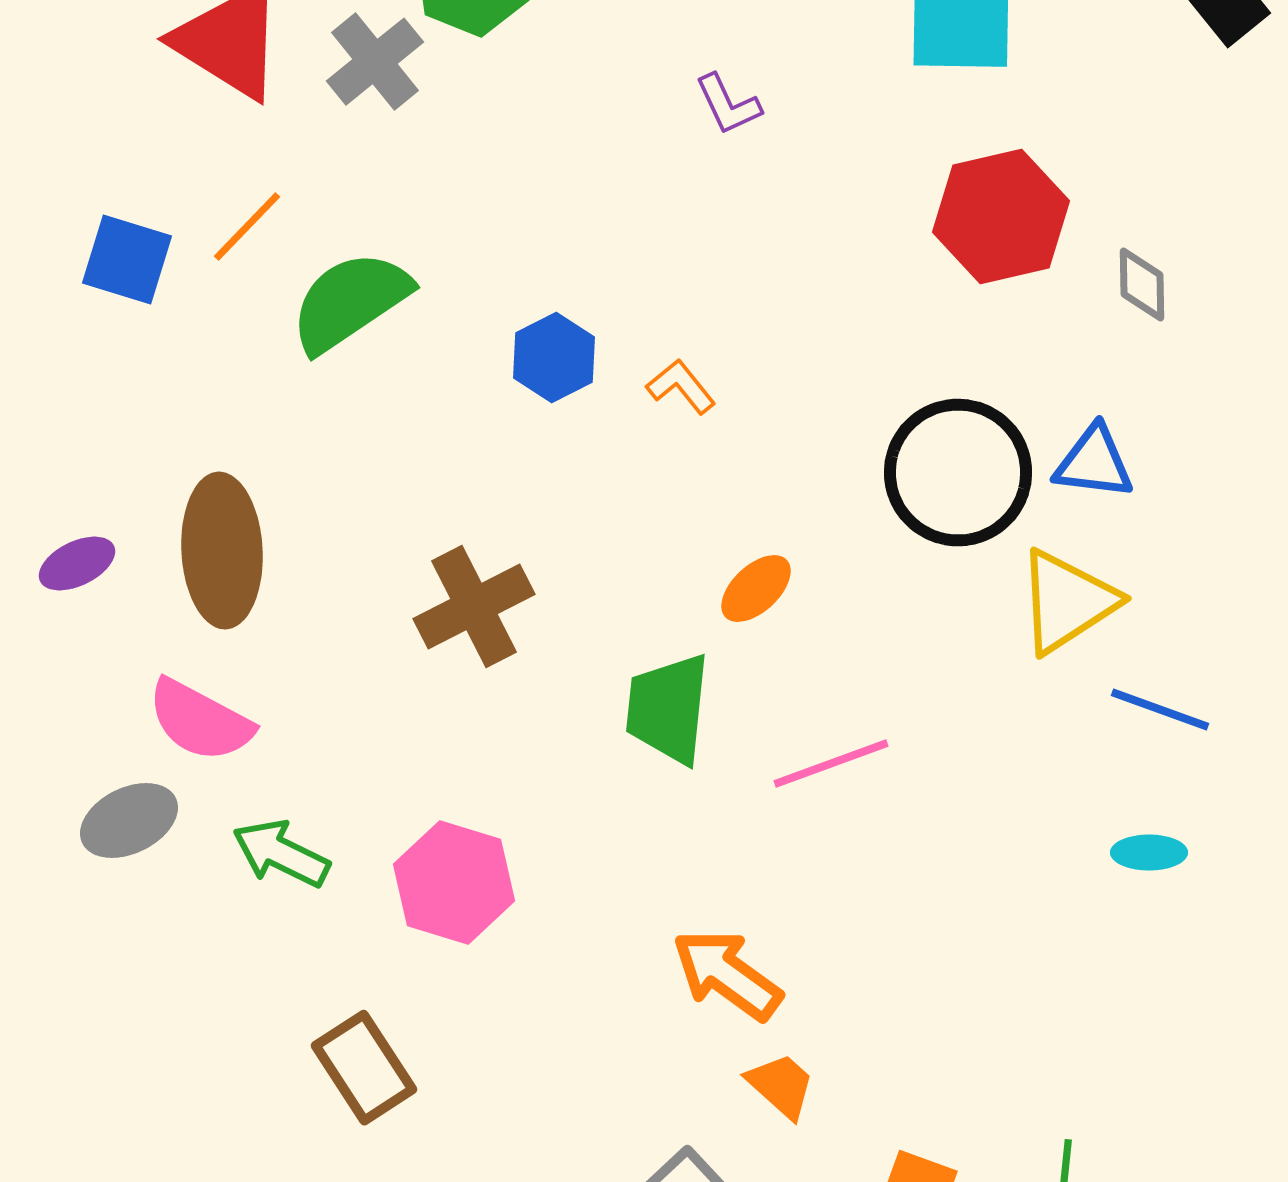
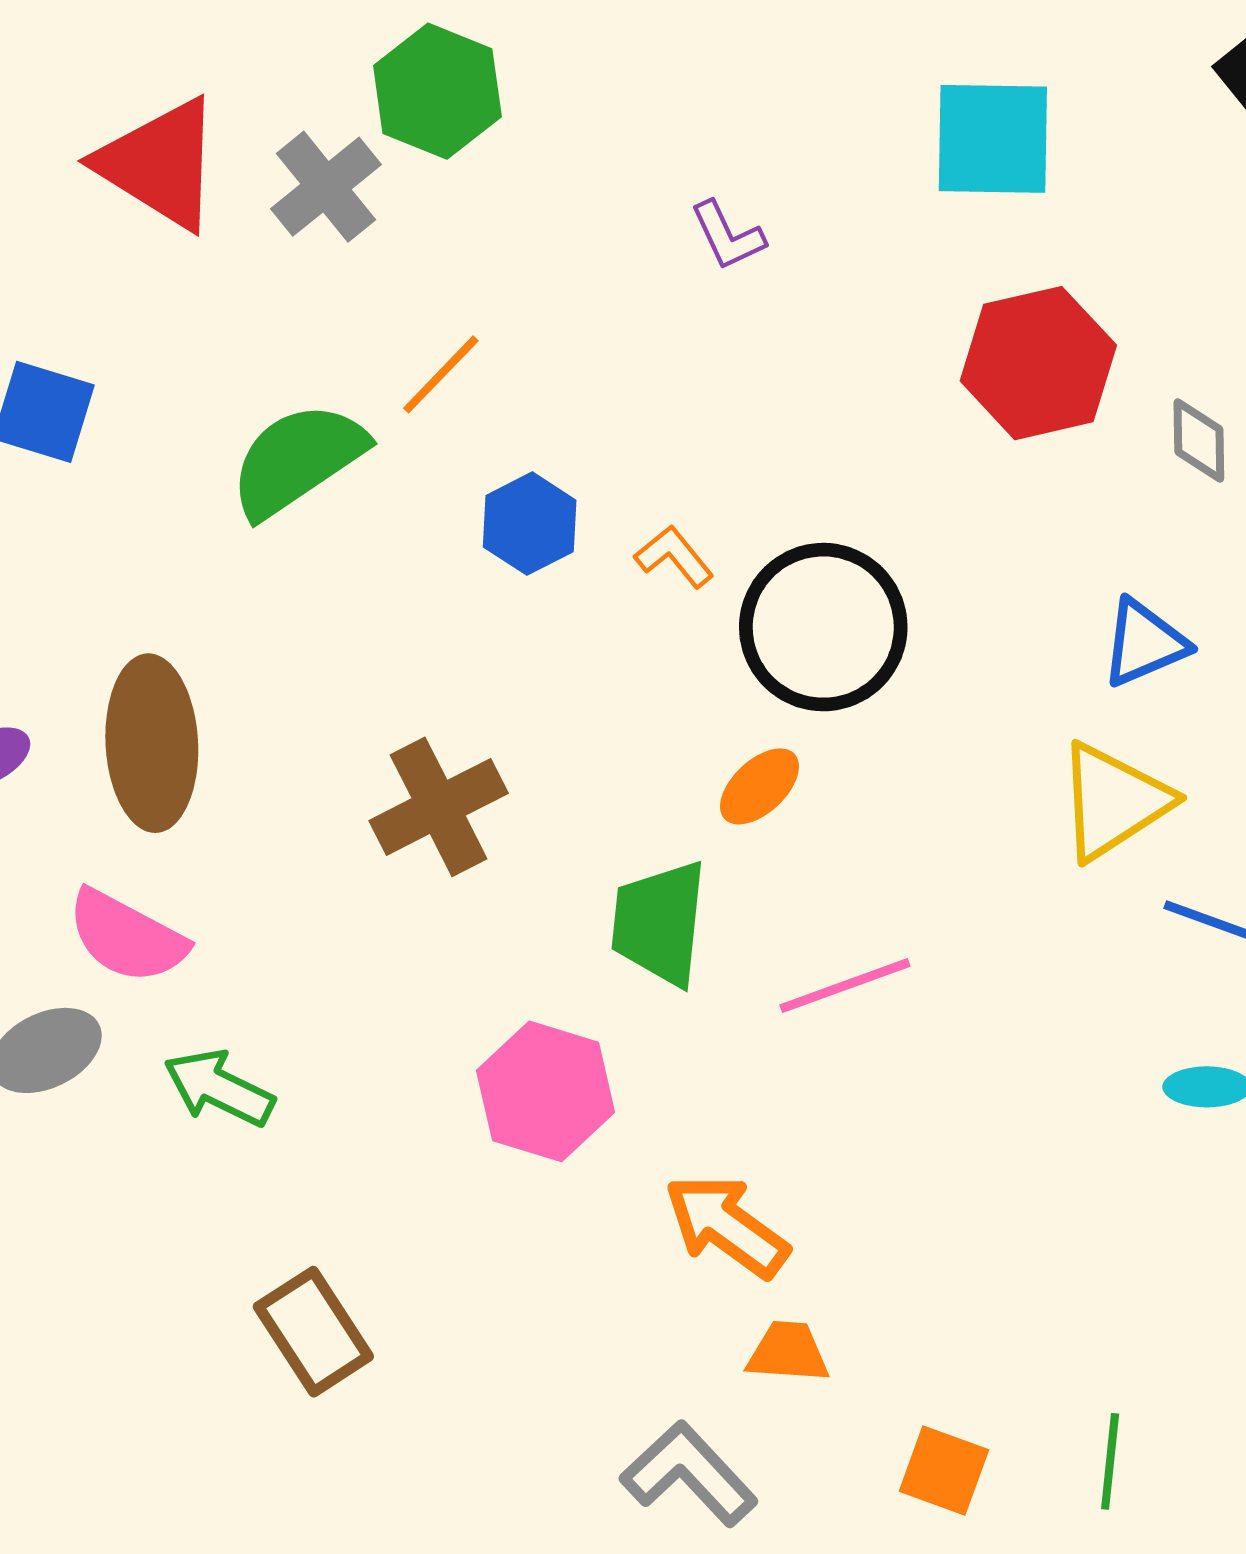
orange line: (247, 227) -> (441, 374), moved
blue triangle: (1094, 463) -> (1144, 643), turned -30
black circle: (958, 473) -> (823, 627), moved
pink hexagon: (454, 883) -> (546, 1091), moved
orange trapezoid: (781, 1086) -> (788, 1352), turned -38

